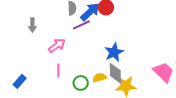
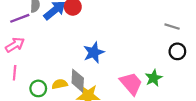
purple line: (81, 25) -> (20, 18), moved
blue star: (114, 52) -> (94, 52), moved

